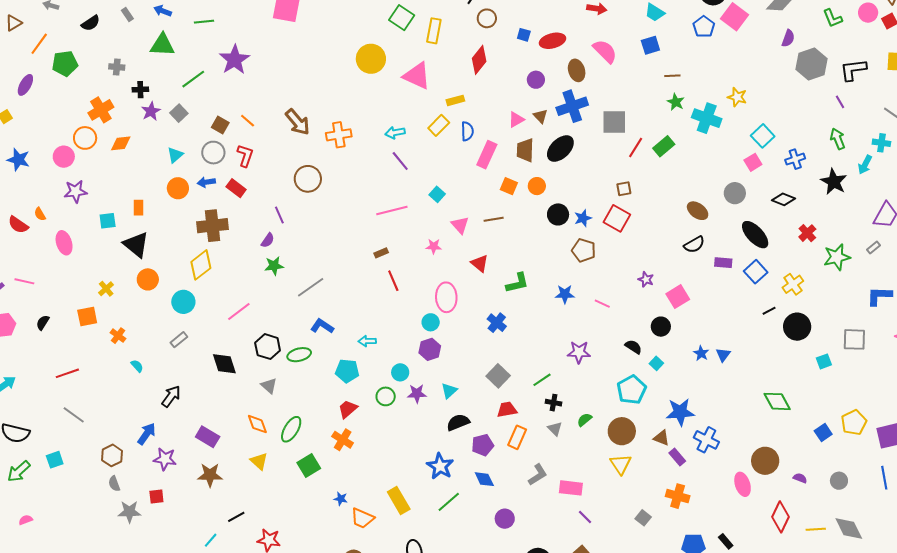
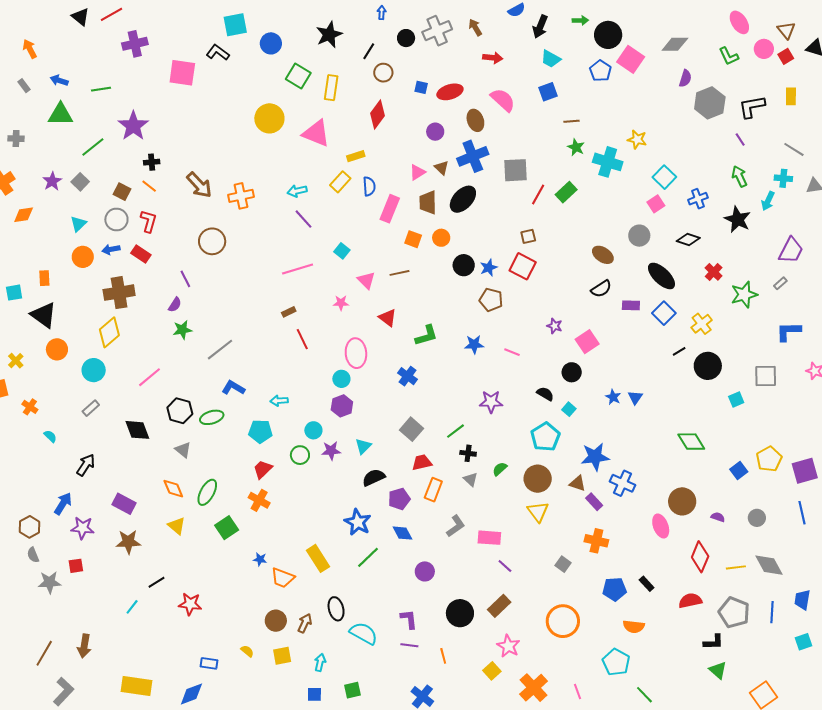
black cross: (140, 90) -> (152, 162), moved

